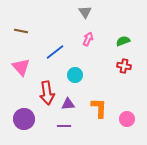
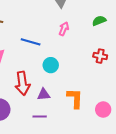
green semicircle: (123, 41) -> (99, 21), moved
blue line: (55, 52) -> (31, 42), turned 54

